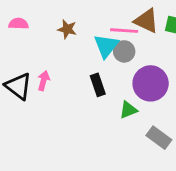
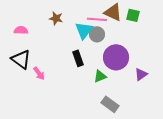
pink semicircle: (18, 24) -> (21, 30), moved
pink arrow: (44, 81) -> (39, 73), moved, turned 128
gray rectangle: (159, 138) -> (110, 104), moved

